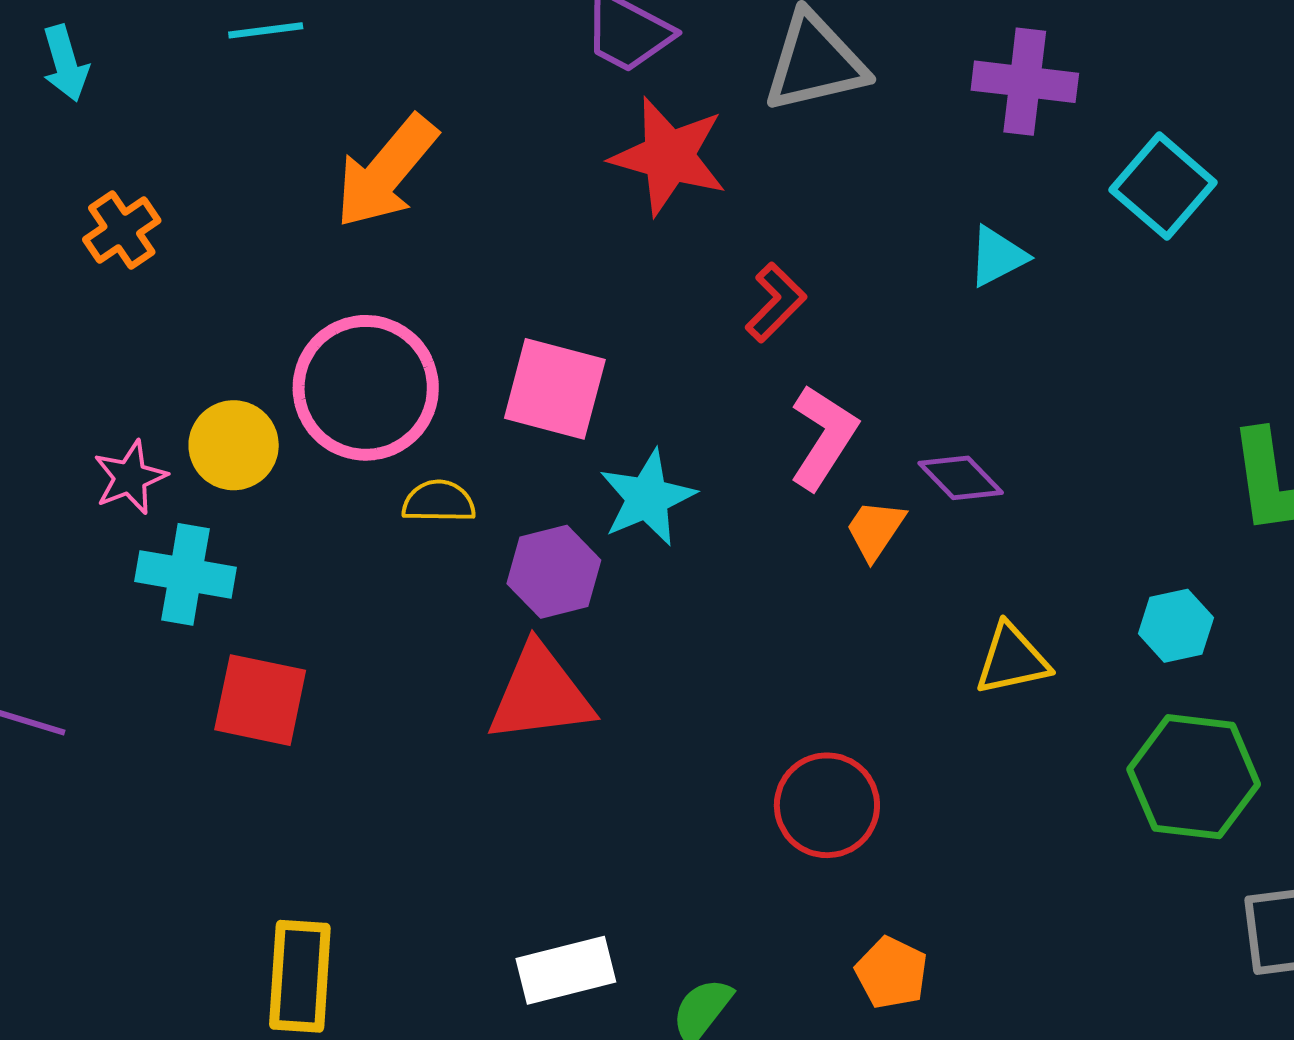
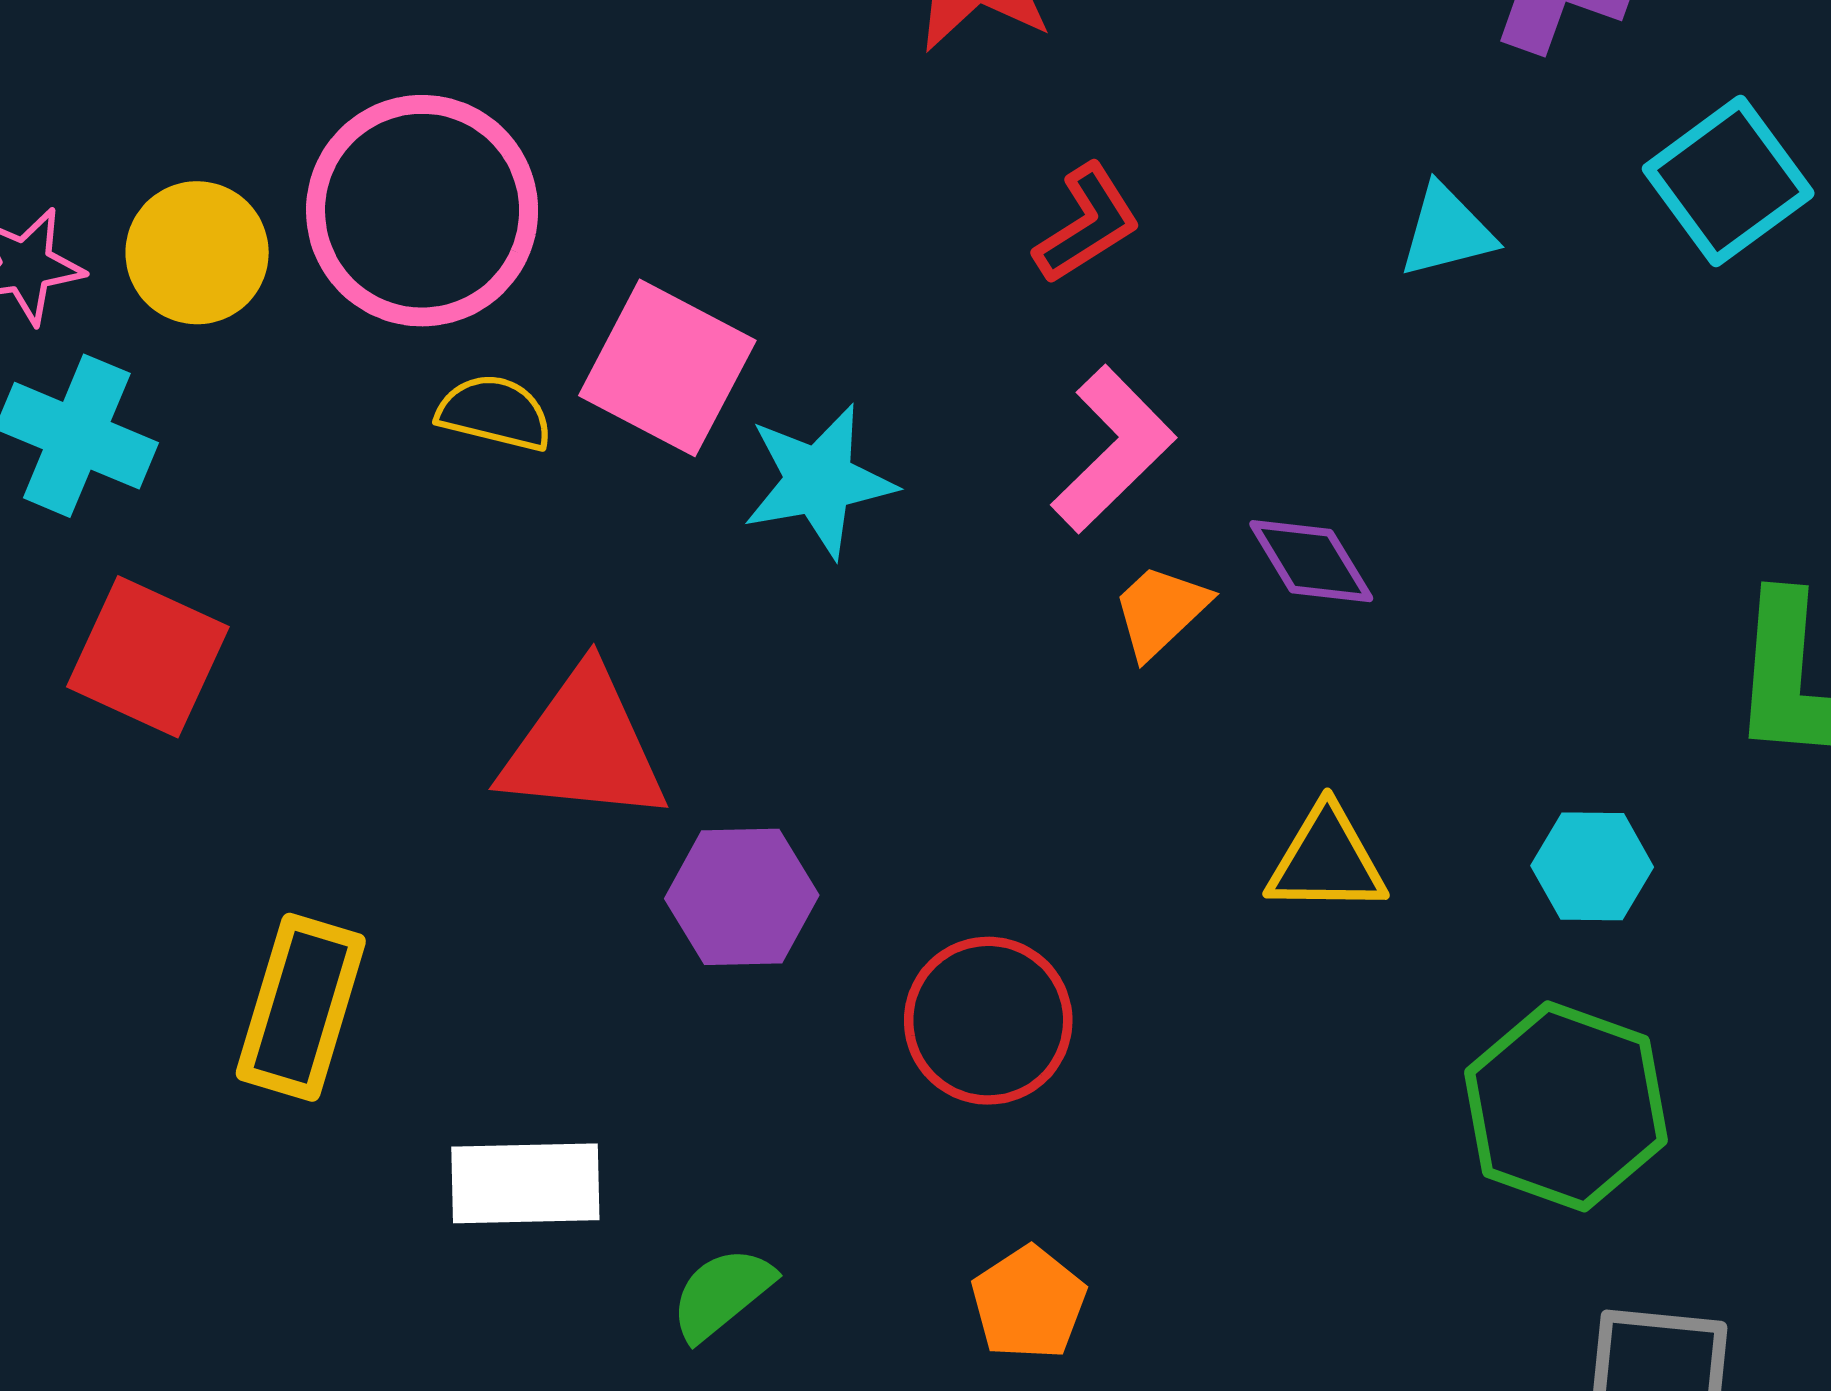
pink square: (555, 389) -> (667, 368), moved
purple hexagon: (554, 572) -> (742, 897), moved
yellow rectangle: (300, 976) -> (301, 1007), moved

